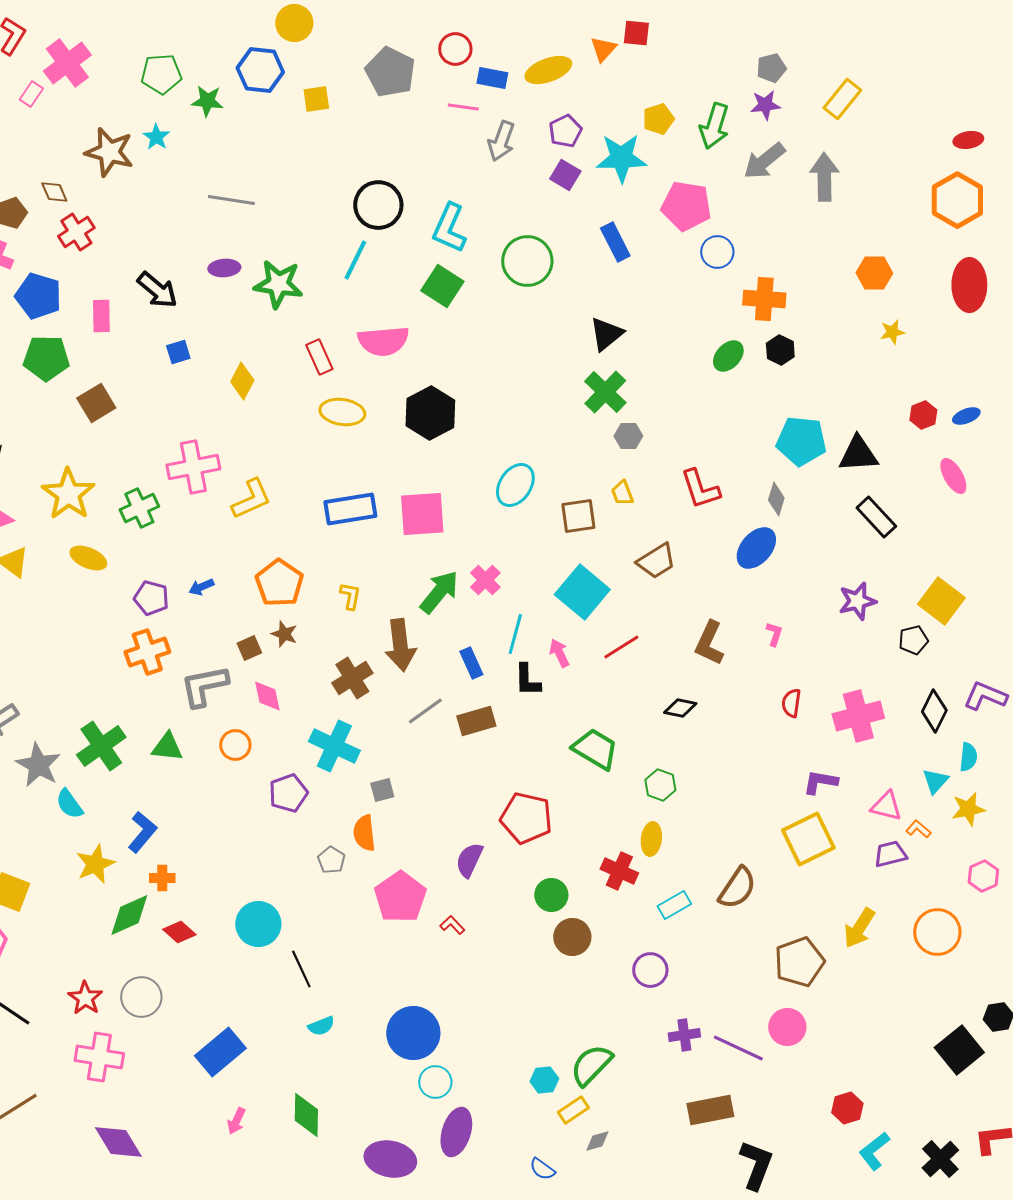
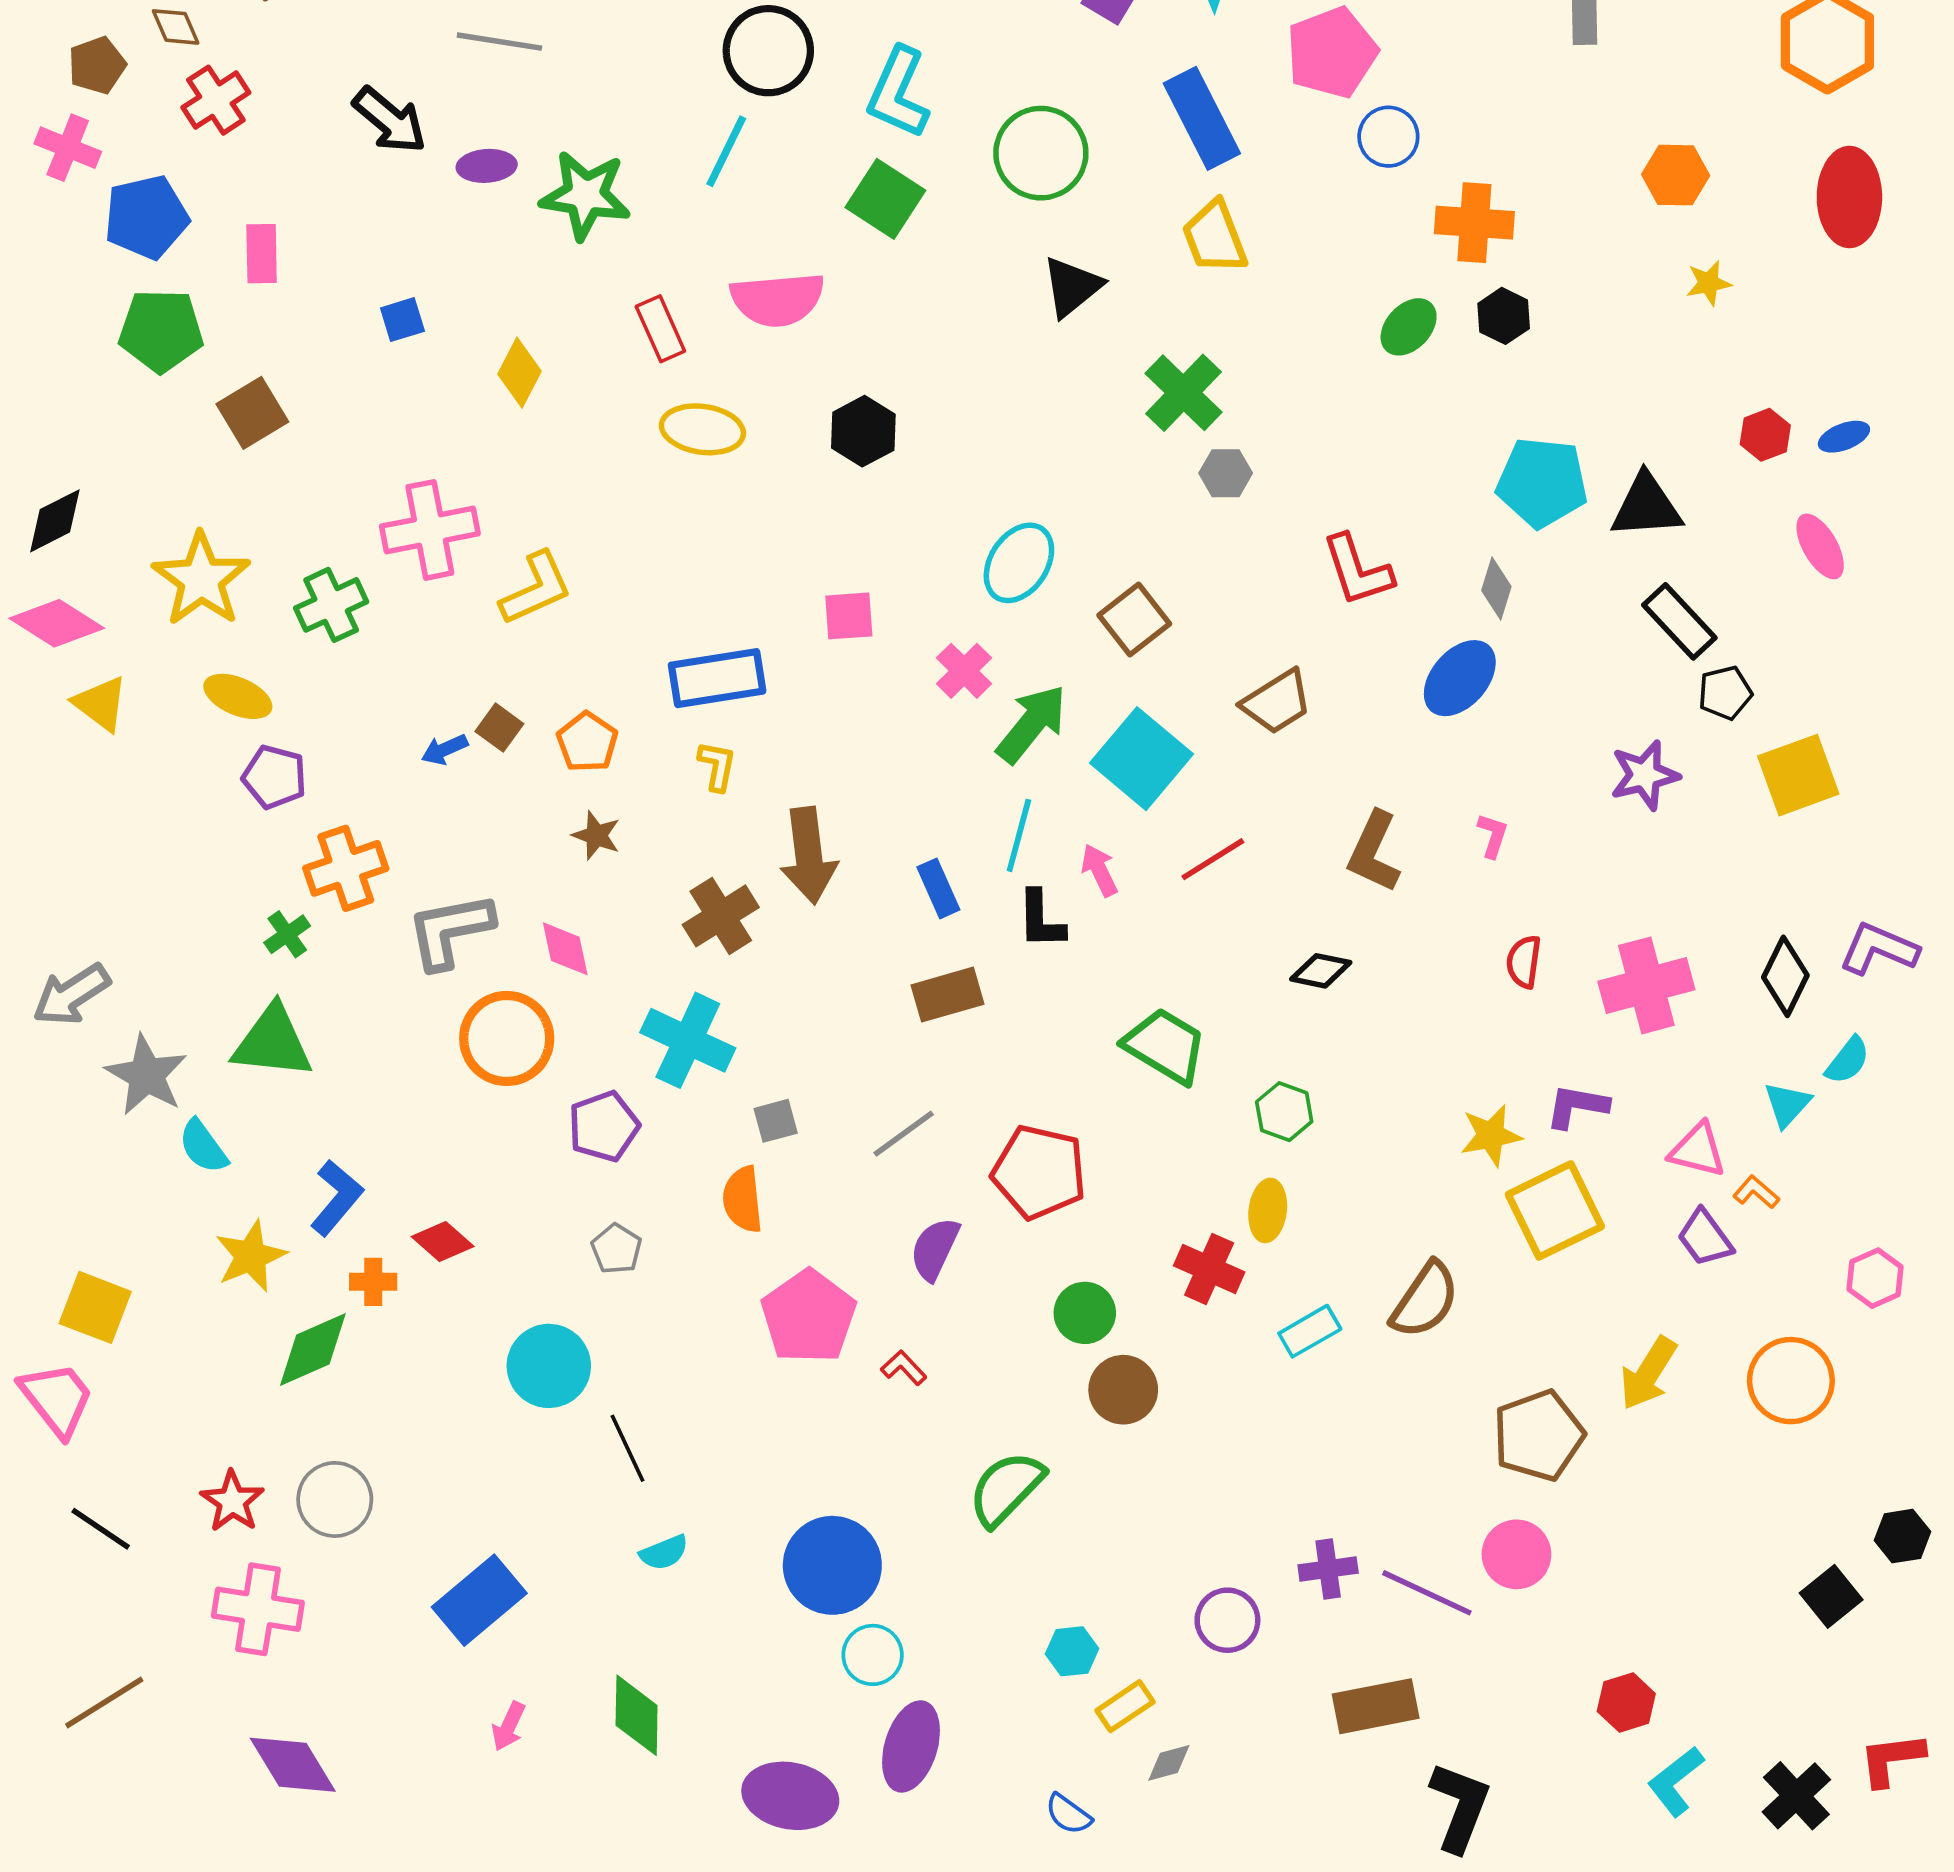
pink pentagon: (686, 206) -> (1332, 53), turned -30
blue rectangle: (615, 242) -> (1202, 118), size x1.4
black arrow: (157, 290) -> (390, 120), moved
blue pentagon: (38, 296) -> (146, 217), turned -30
black triangle: (606, 334) -> (1072, 287), moved
black hexagon: (430, 413) -> (863, 431), size x0.7
yellow trapezoid: (622, 493) -> (1215, 237), moved, size x1.6
blue rectangle: (350, 509) -> (717, 678), moved
pink square: (422, 514) -> (849, 616), size x0.6
brown square: (578, 516) -> (1134, 620), turned -30
pink cross: (485, 580) -> (964, 671), moved
orange pentagon: (279, 583) -> (587, 742), size x0.7
green arrow: (439, 592) -> (1032, 724), moved
purple pentagon: (151, 598) -> (274, 777), moved
yellow square: (941, 601) -> (1798, 775), turned 33
black pentagon: (913, 640) -> (1725, 693), moved
brown square: (249, 648) -> (499, 728), moved, turned -30
gray line: (425, 711) -> (904, 1134), moved
orange circle: (235, 745) -> (507, 1038), size x1.6
green cross: (101, 746) -> (287, 934), moved, size x0.5
green triangle: (167, 747) -> (273, 1042), moved, size x1.4
cyan semicircle: (968, 757) -> (1848, 1060), turned 32
yellow star: (968, 809) -> (1491, 1135), moved
purple trapezoid: (890, 854) -> (1705, 1238), turned -112
gray pentagon: (331, 860) -> (616, 1249), moved
red diamond: (179, 932) -> (443, 1242), moved
purple circle: (650, 970) -> (1227, 1620), moved
black square: (959, 1050) -> (1831, 1596), size x0.7
green semicircle: (591, 1065) -> (1006, 1489), moved

